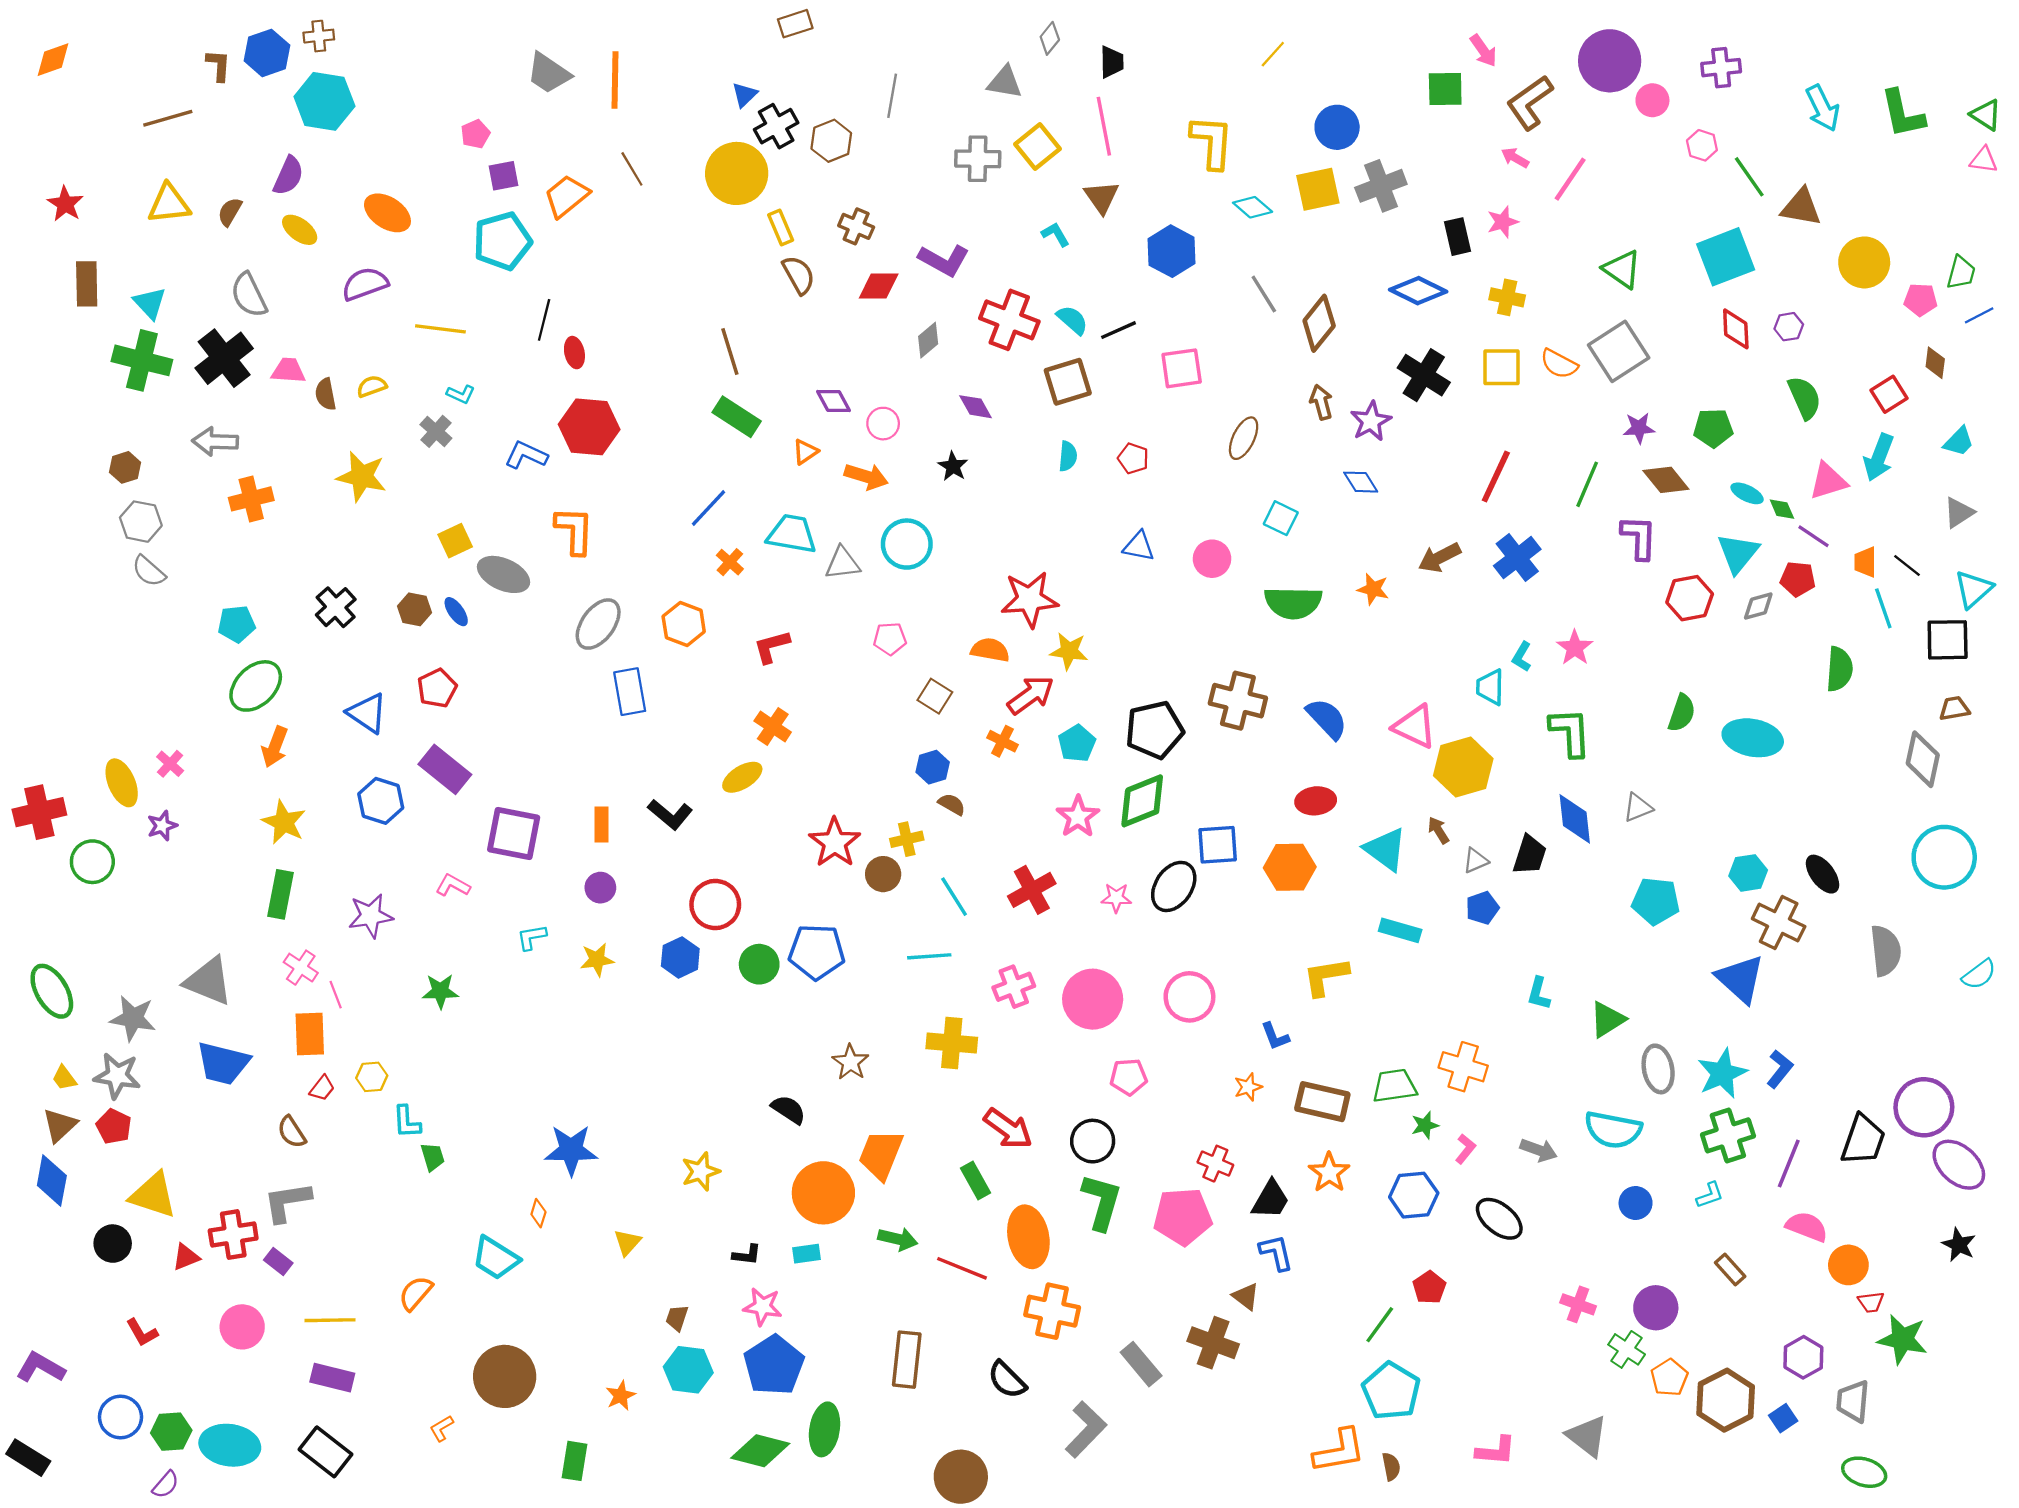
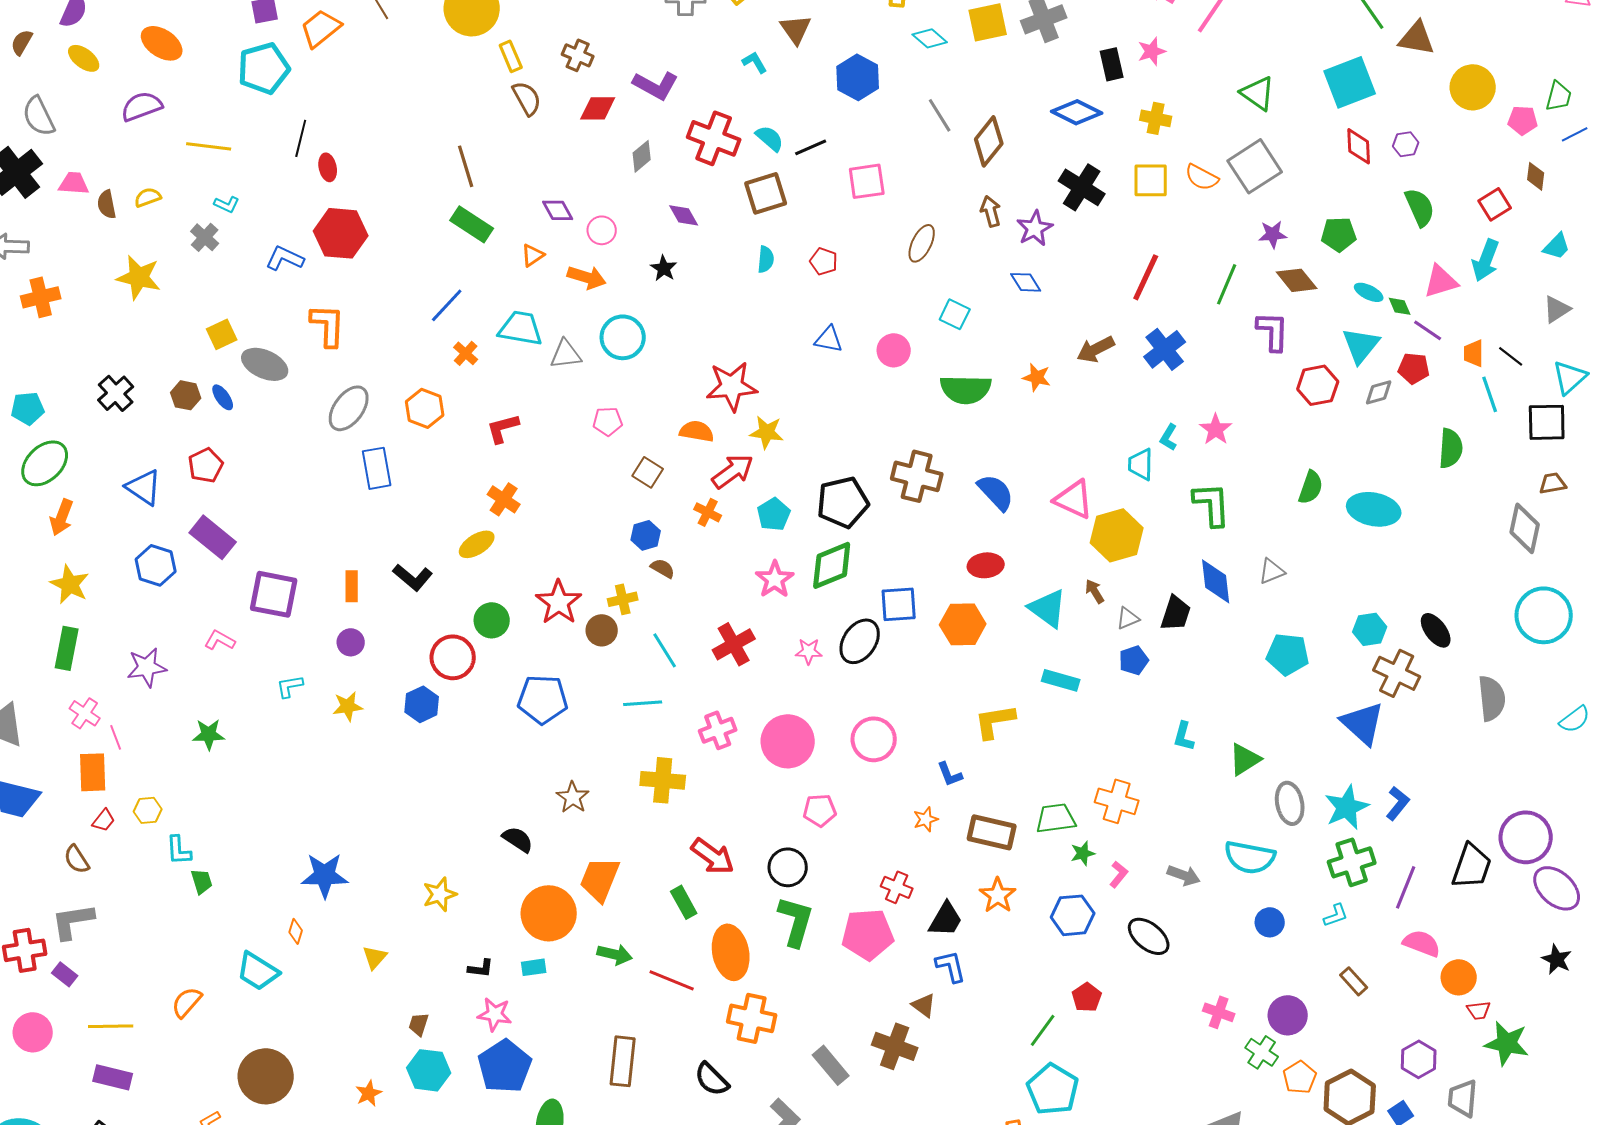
green circle: (759, 964) -> (492, 620), moved

